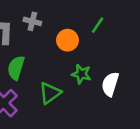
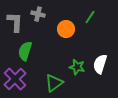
green star: (81, 74) -> (77, 67), moved
green triangle: (50, 93) -> (54, 83), moved

